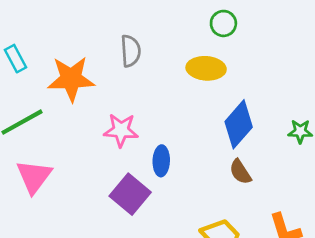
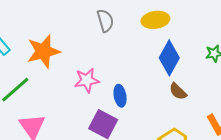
gray semicircle: (131, 51) -> (105, 21), moved
yellow ellipse: (206, 68) -> (155, 20), moved

